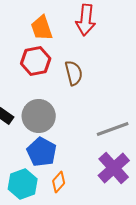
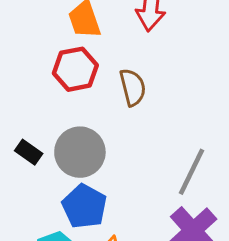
gray line: (113, 129) -> (191, 172), turned -44

